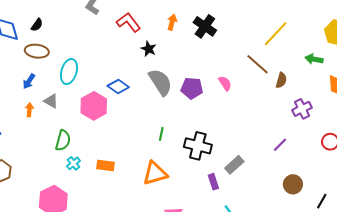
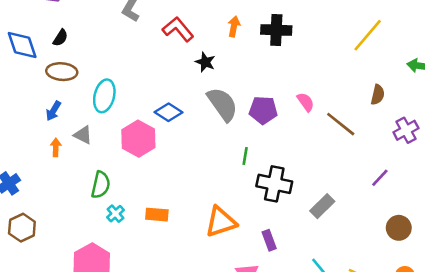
black cross: (205, 26) -> (276, 30), turned -30
brown line: (257, 64) -> (341, 124), moved
green line: (161, 134) -> (245, 156), moved
purple rectangle: (213, 182) -> (269, 240), moved

